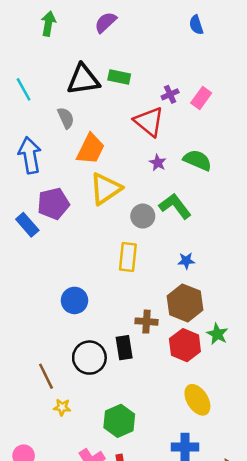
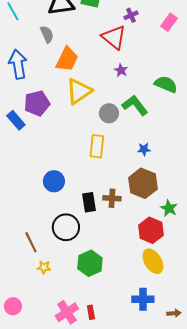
pink rectangle: (201, 98) -> (169, 22), moved
green semicircle: (197, 160) -> (166, 84), moved
red hexagon: (185, 345) -> (151, 230), moved
black rectangle: (124, 348) -> (89, 202), moved
green hexagon: (119, 421) -> (90, 263), moved

